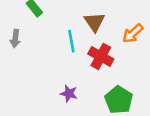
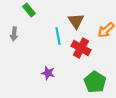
purple star: (69, 94) -> (48, 73), moved

